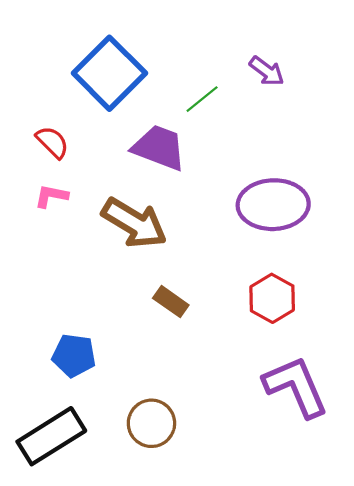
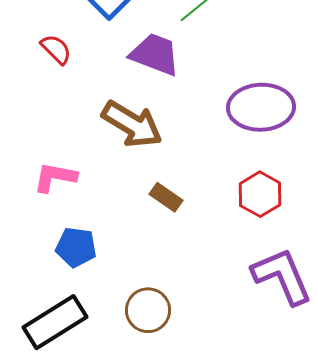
pink L-shape: (51, 196) -> (55, 177), moved, size x1.4

